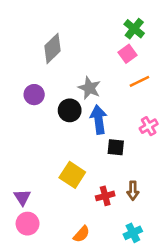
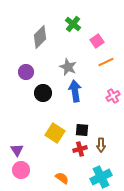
green cross: (134, 29) -> (73, 24), moved
black circle: (70, 110) -> (43, 93), moved
black square: (116, 147) -> (82, 130), moved
cyan cross: (133, 233) -> (101, 177), size x1.5
orange semicircle: (82, 234) -> (62, 178), turned -96

